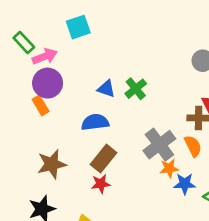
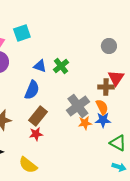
cyan square: (78, 27) -> (22, 33), moved
blue semicircle: (95, 122) -> (32, 90), turned 120
blue star: (185, 184) -> (103, 120), moved

